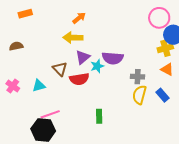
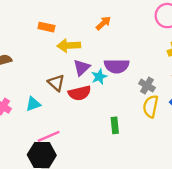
orange rectangle: (25, 14) -> (46, 27), moved, turned 32
orange arrow: (79, 18) -> (103, 23), moved
gray cross: (138, 77) -> (147, 86), turned 32
green rectangle: (99, 116) -> (115, 125), moved

